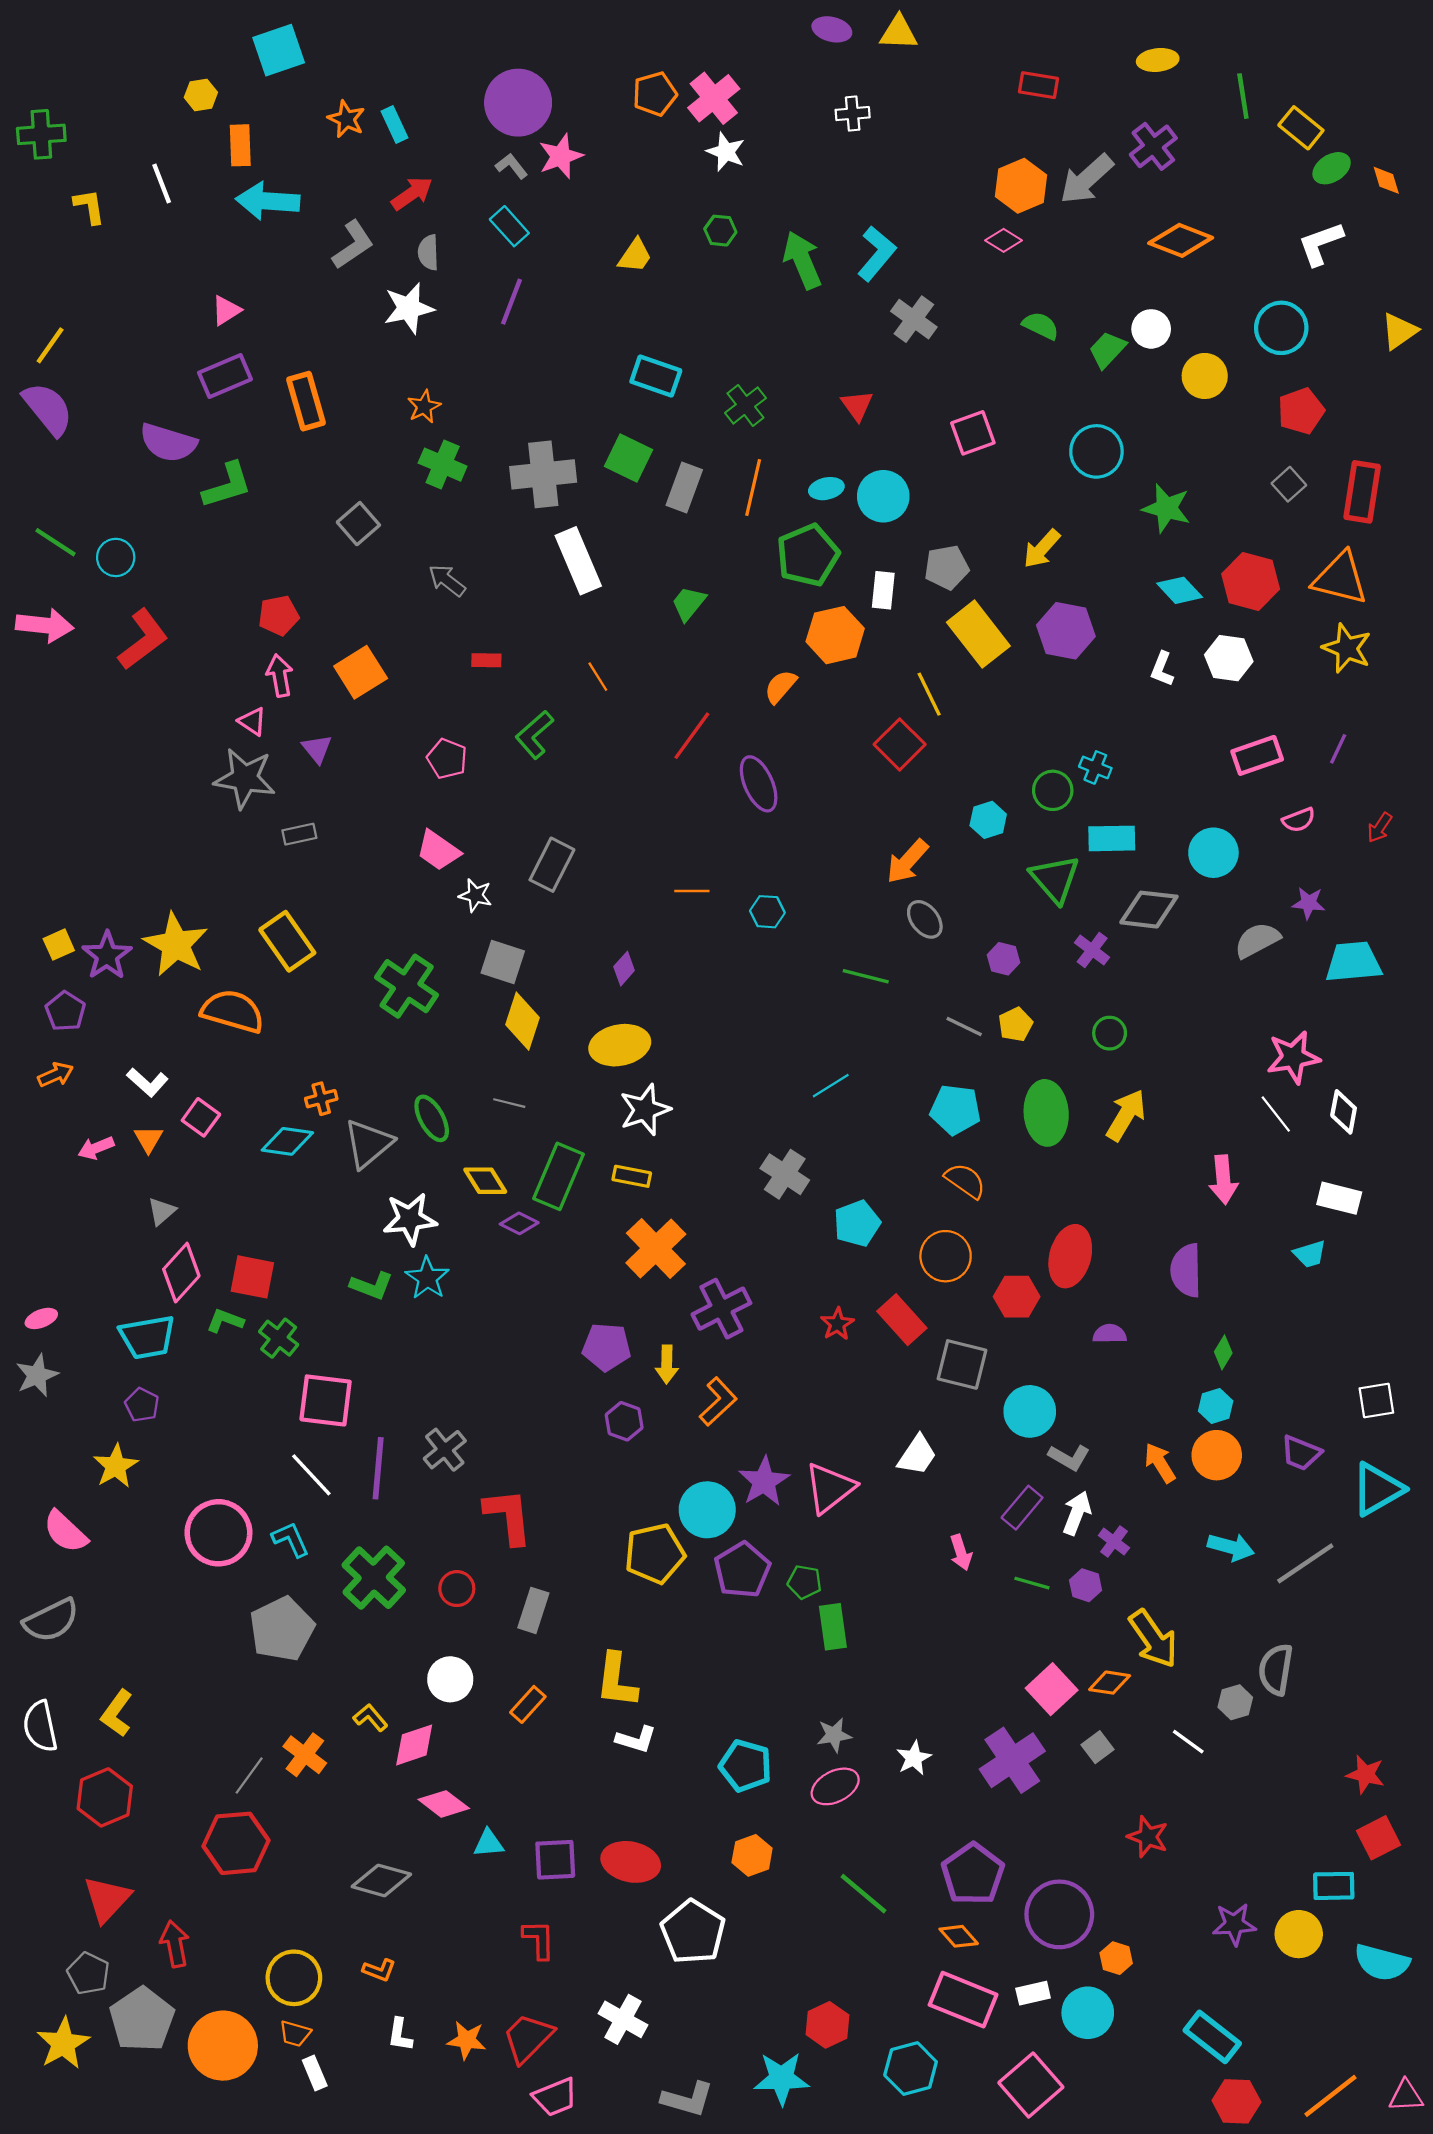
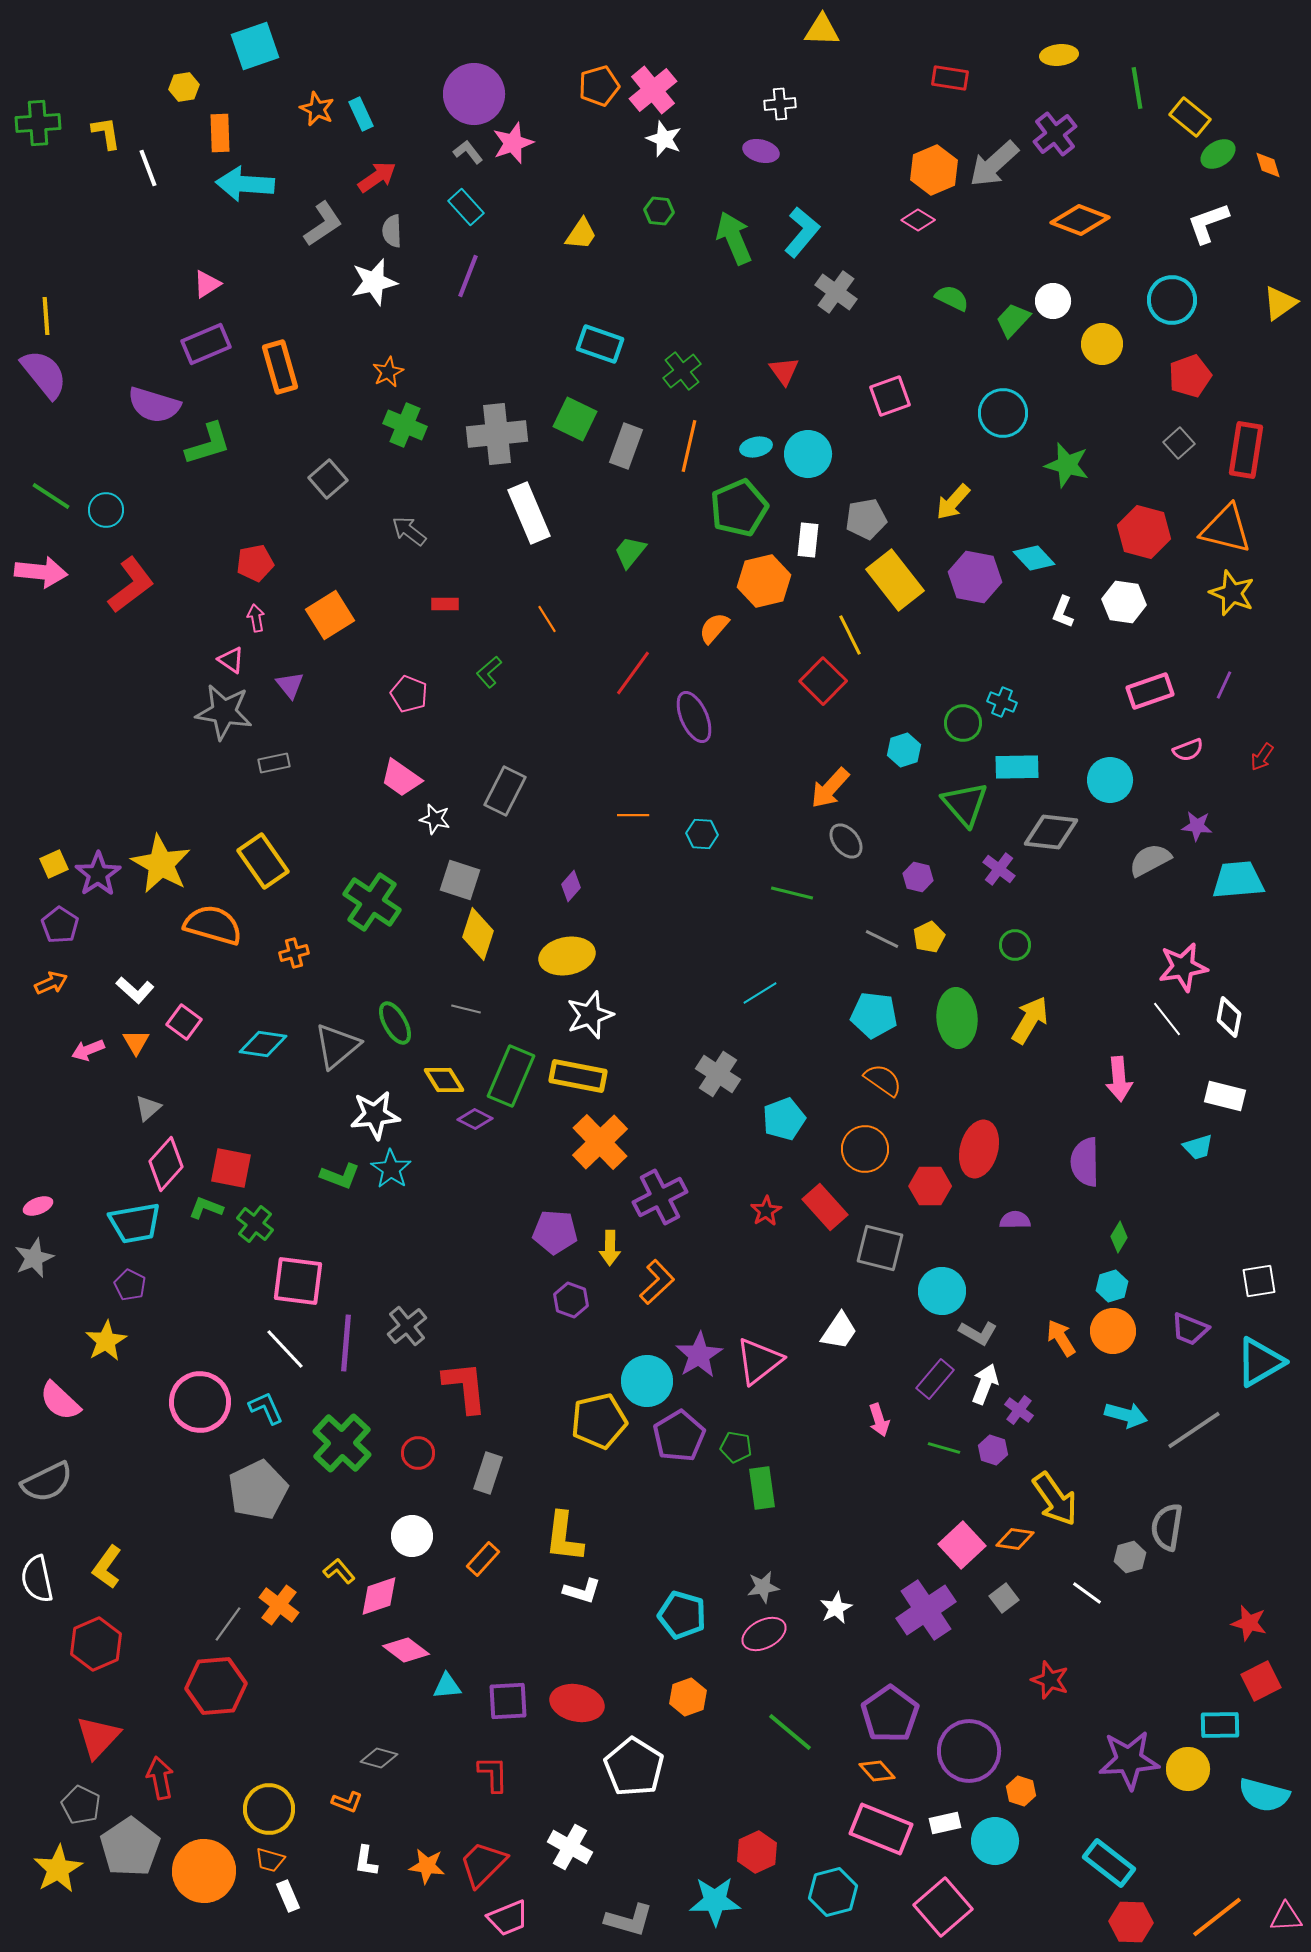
purple ellipse: (832, 29) -> (761, 151), moved
yellow L-shape: (89, 206) -> (106, 133), moved
yellow line: (50, 345) -> (46, 316), turned -39
cyan diamond: (1180, 590) -> (1034, 558), moved
pink arrow: (280, 676) -> (256, 618), size x0.7
green L-shape: (534, 735) -> (489, 672), size x0.7
orange cross: (321, 1099) -> (294, 953), moved
yellow rectangle: (632, 1176) -> (578, 1076), size x1.6
gray diamond: (381, 1880) -> (379, 1758), moved, size x0.7
purple star: (1234, 1924) -> (1129, 1760), size x1.5

